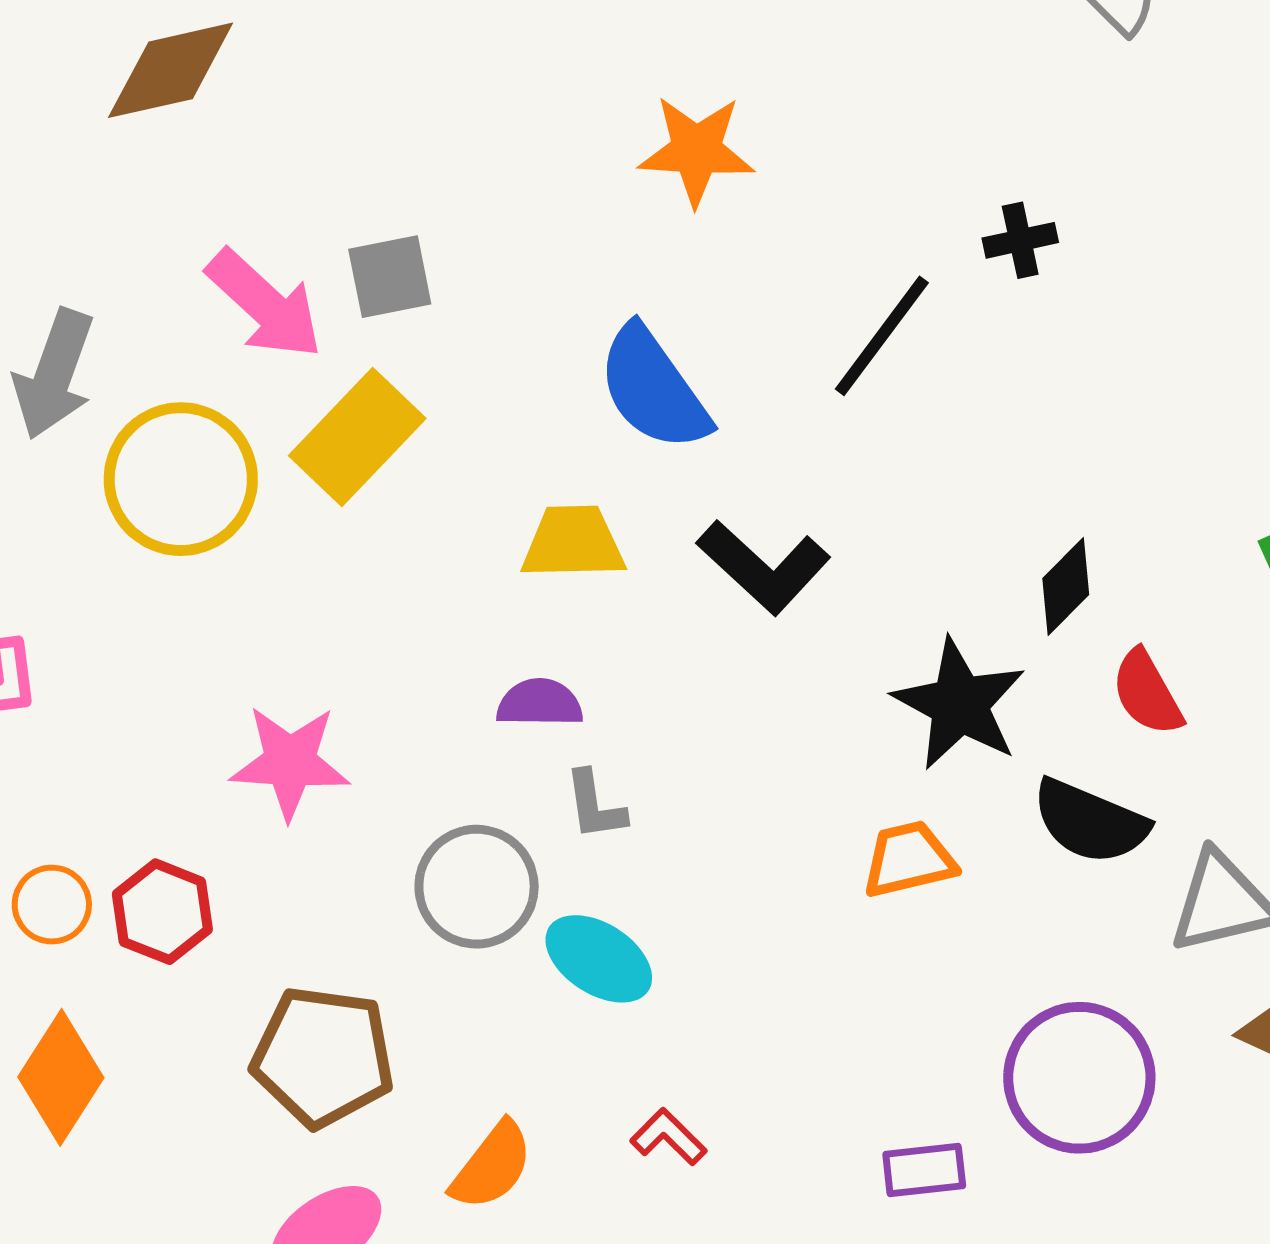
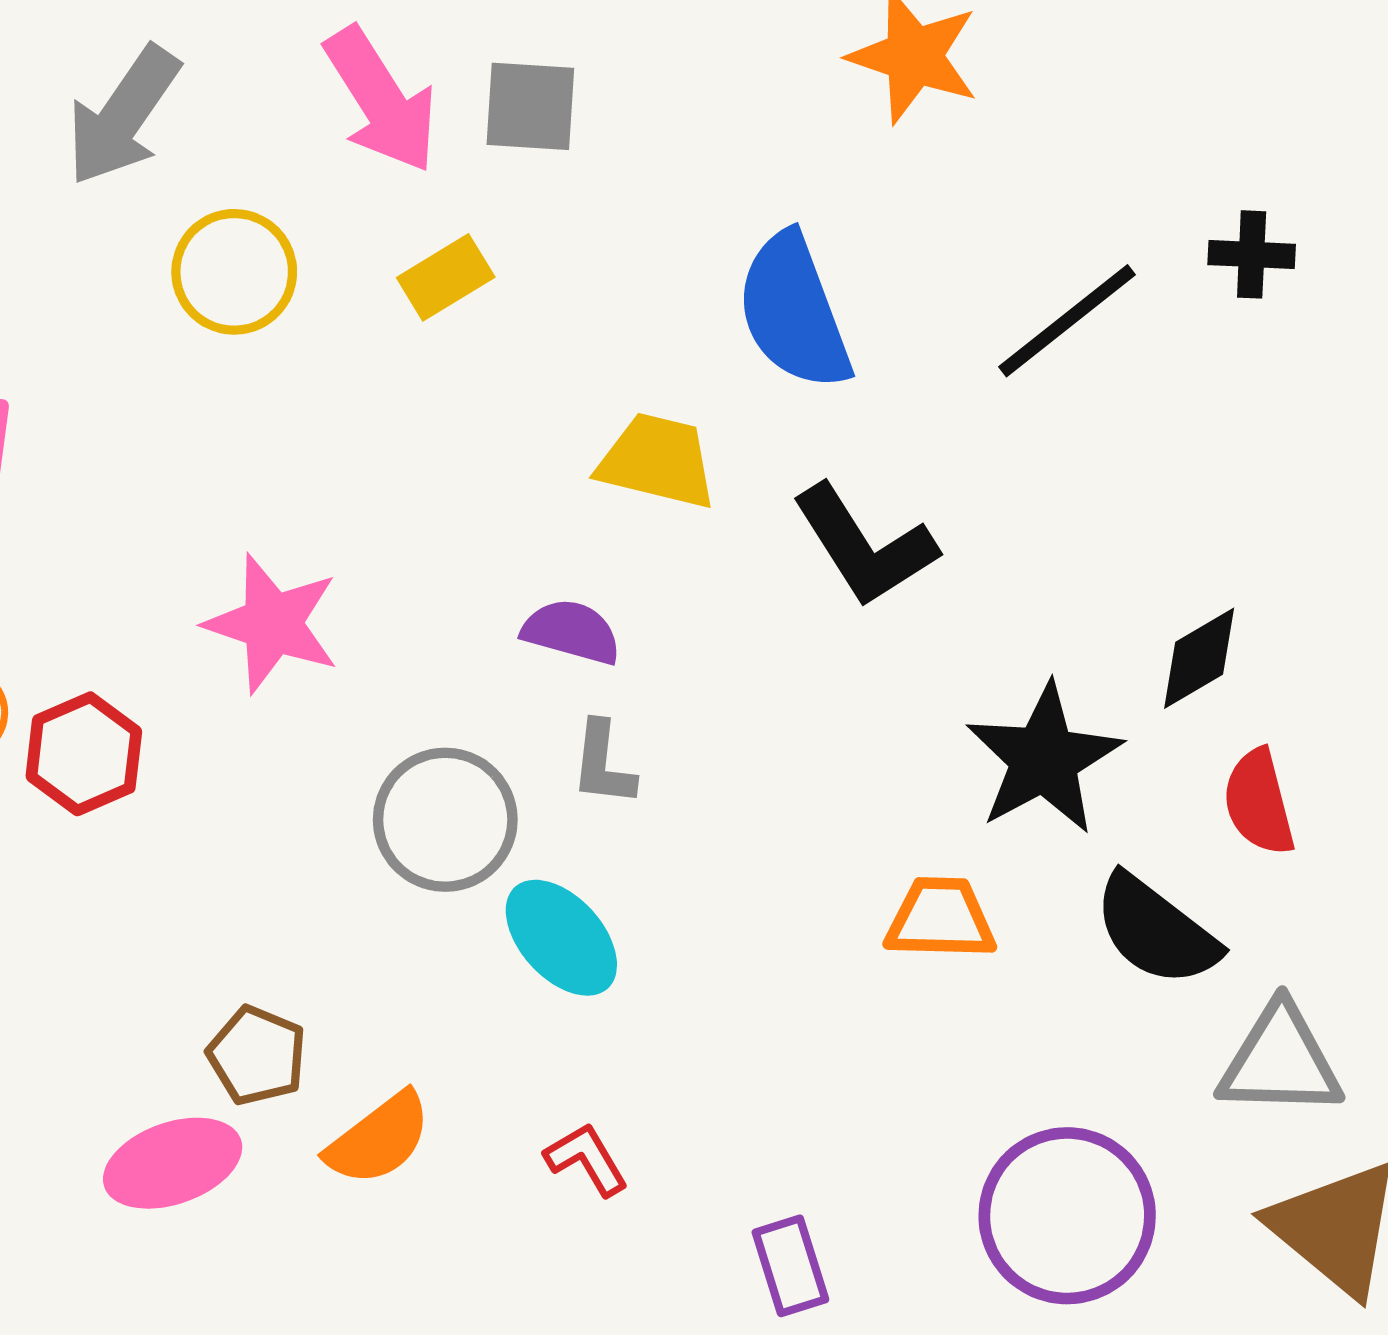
yellow rectangle: (357, 437) -> (446, 277), size x0.6
yellow circle: (181, 479) -> (234, 272), size x0.7
brown pentagon: (323, 1057) -> (257, 1055), moved, size x0.6
purple rectangle: (924, 1170) -> (790, 1266), moved, turned 64

